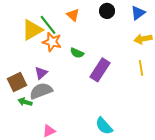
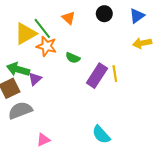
yellow line: (141, 68) -> (115, 74), moved
gray semicircle: (41, 91) -> (20, 110), moved
green arrow: (25, 102) -> (18, 69), moved, size x1.5

